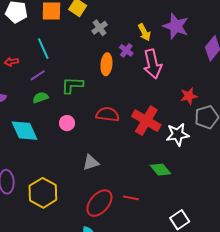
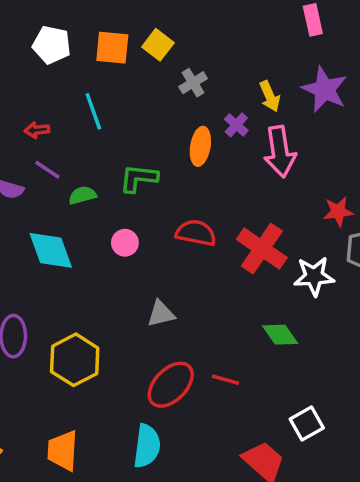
purple line: (38, 75) -> (47, 170), moved, turned 63

